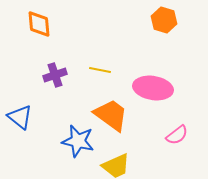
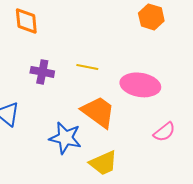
purple cross: (55, 75) -> (42, 72), turned 30

